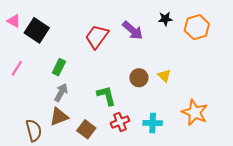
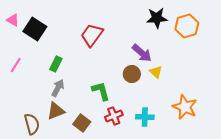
black star: (165, 19) -> (157, 18), size x1.5
purple arrow: (133, 30) -> (142, 53), moved

